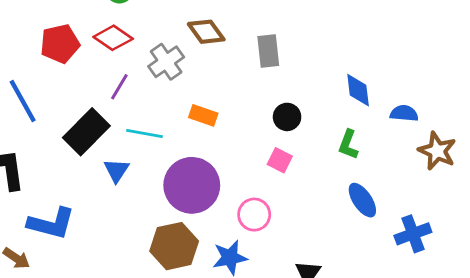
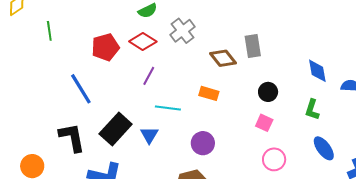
brown diamond: (206, 32) -> (223, 58), moved
gray cross: (166, 62) -> (183, 31), moved
black rectangle: (86, 132) -> (116, 129), moved
purple circle: (192, 185) -> (203, 143), size x0.6
pink circle: (254, 215) -> (274, 159), moved

